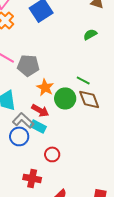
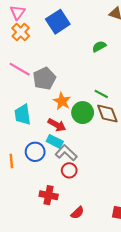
green semicircle: (90, 34) -> (99, 46), moved
gray pentagon: (28, 65) -> (44, 78), turned -30
gray L-shape: (23, 120) -> (66, 153), moved

